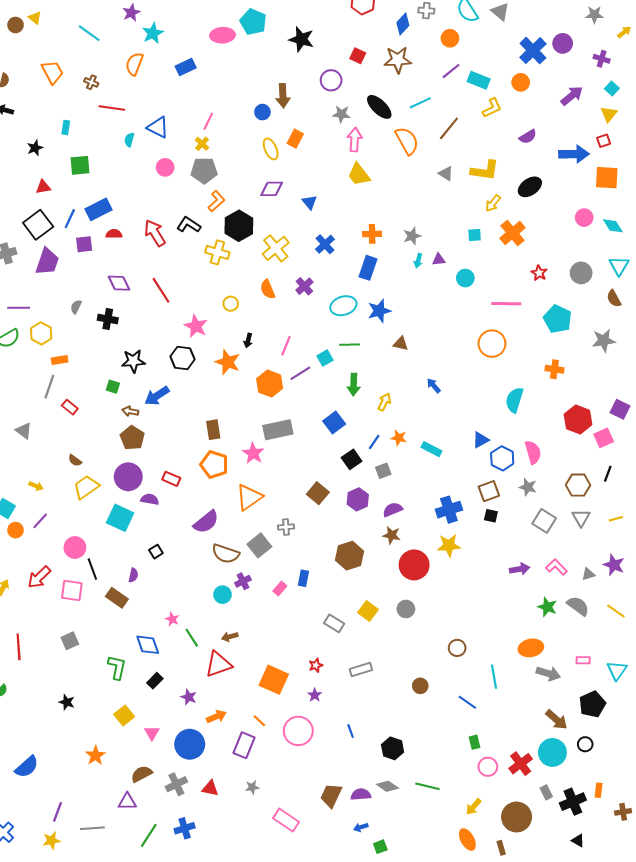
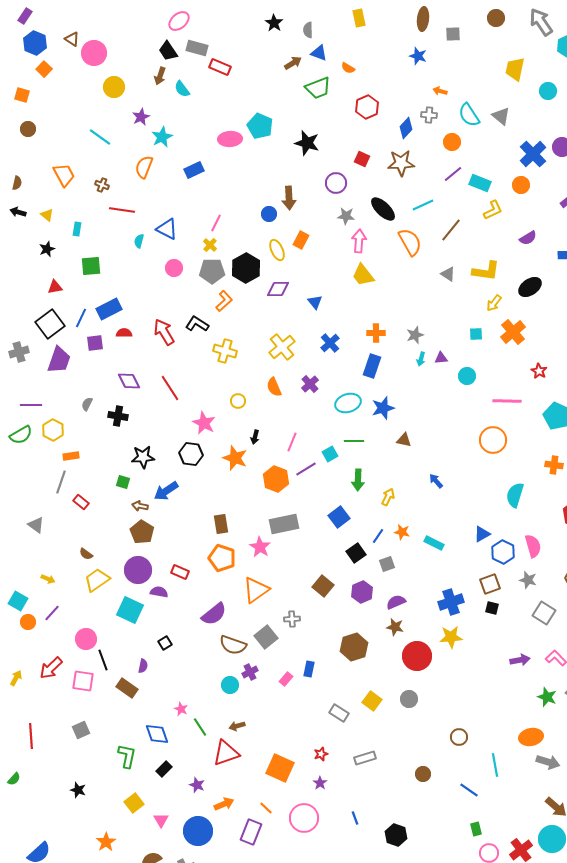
yellow triangle: (35, 18) -> (47, 215), moved
black hexagon: (239, 226) -> (246, 268), moved

